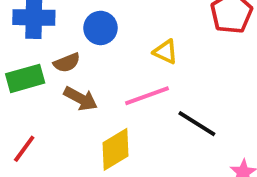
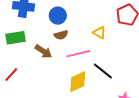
yellow triangle: (165, 52) -> (99, 32), moved
brown semicircle: (67, 63) -> (61, 35), moved
yellow diamond: (115, 149) -> (78, 82), moved

